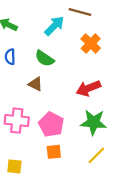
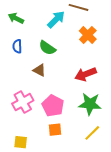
pink cross: (17, 121) -> (23, 102), turned -35

